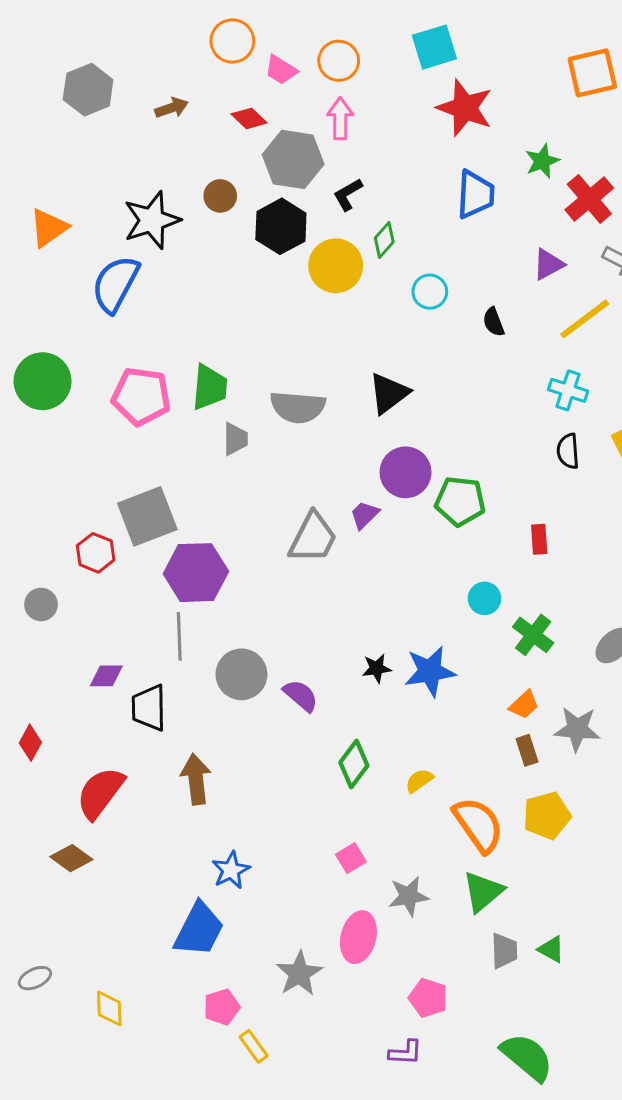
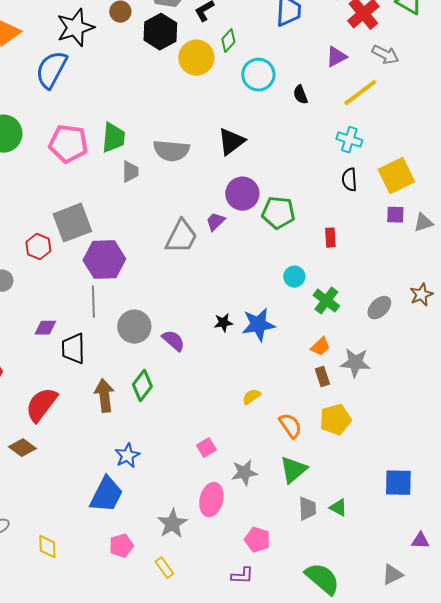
cyan circle: (430, 292) -> (258, 75), size x1.4
green diamond: (354, 764) -> (142, 386), moved
orange semicircle: (478, 825) -> (290, 426), size x0.7
yellow rectangle: (254, 1046) -> (164, 568), moved

